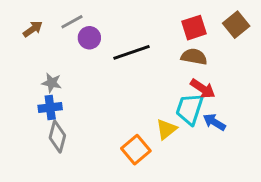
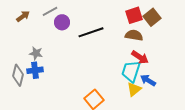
brown square: (236, 25) -> (152, 17), moved
yellow triangle: (166, 129) -> (134, 89), moved
gray diamond: (57, 137) -> (18, 75), moved

